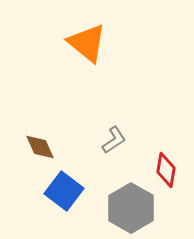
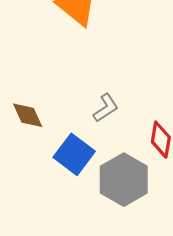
blue square: (64, 191) -> (74, 154), moved

